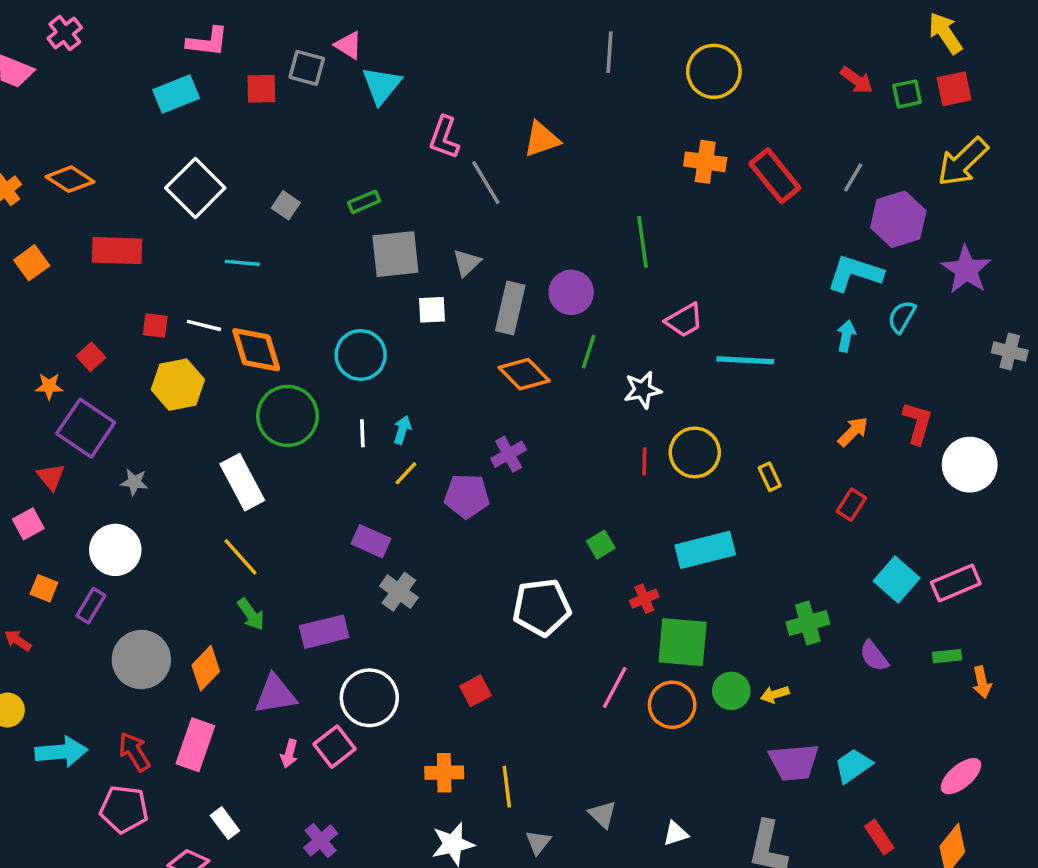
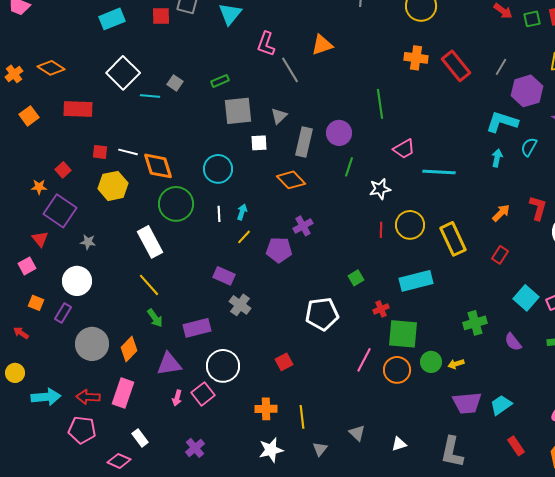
cyan line: (242, 263) -> (150, 96), moved
orange diamond: (524, 374) -> (291, 180), moved
yellow rectangle: (770, 477) -> (453, 239), size x2.0
red arrow: (134, 752) -> (88, 397), turned -55

